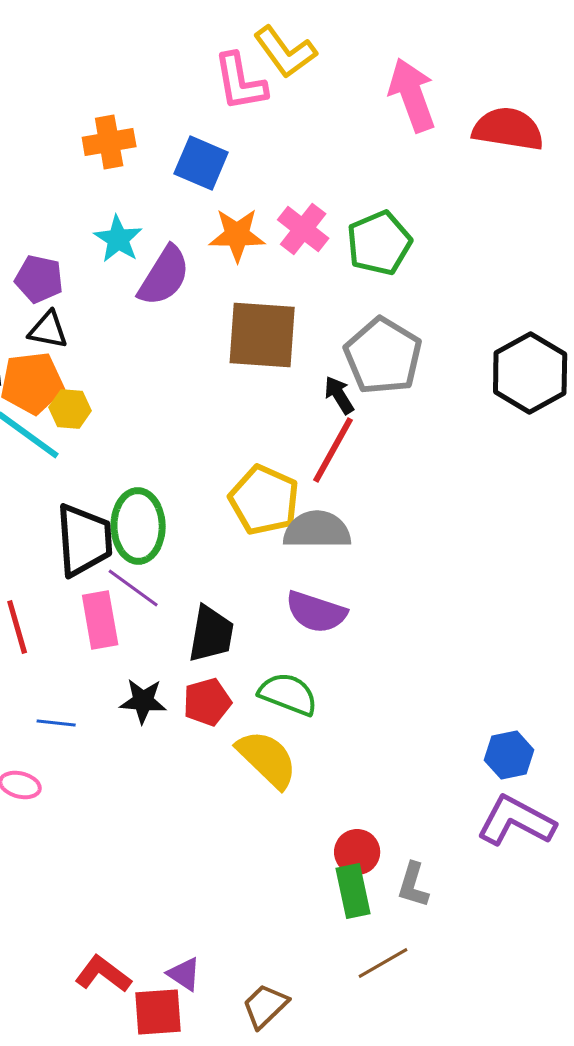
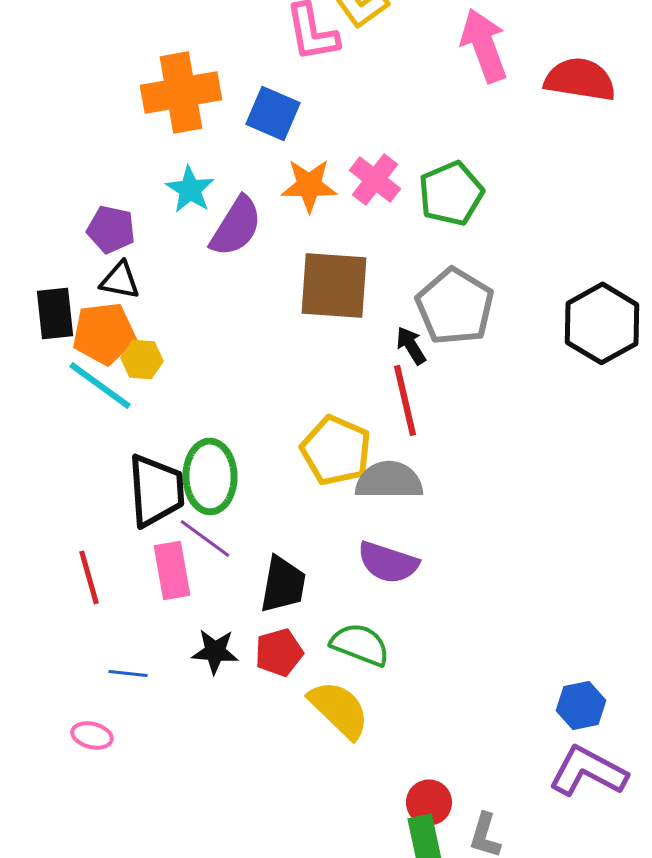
orange cross: (109, 142) -> (181, 92), size x1.5
red line: (333, 450) -> (405, 400), turned -42

